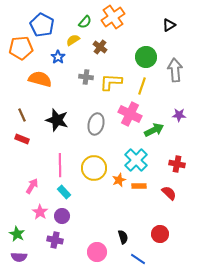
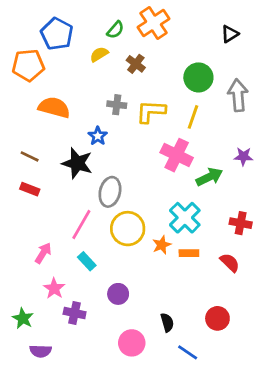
blue star: (58, 57) -> (98, 136), moved
brown line: (22, 115) -> (30, 156), turned -40
gray ellipse: (96, 124) -> (110, 192), moved
pink line: (60, 165) -> (81, 224), turned 30
purple circle: (62, 216) -> (118, 294), moved
purple cross: (55, 240) -> (75, 313), moved
purple semicircle: (19, 257) -> (41, 351), moved

